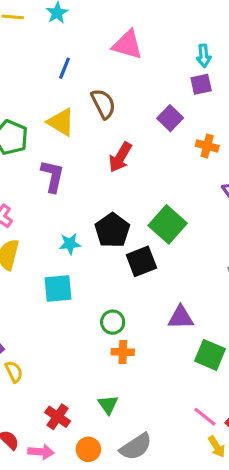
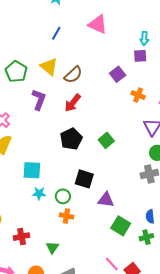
brown semicircle: (103, 104) -> (73, 75), moved, turned 66
red arrow: (120, 157) -> (73, 103), moved
green square: (168, 224) -> (106, 140), size x0.7
cyan star: (70, 244) -> (39, 193), moved
black square: (141, 261) -> (84, 179), moved, turned 30
red cross: (58, 417) -> (22, 237), moved, turned 35

